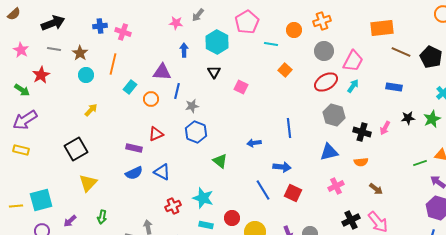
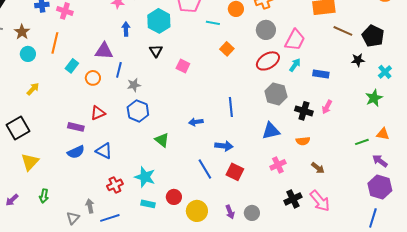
blue rectangle: (394, 87) -> (321, 74), moved
black star: (408, 118) -> (358, 60), moved

